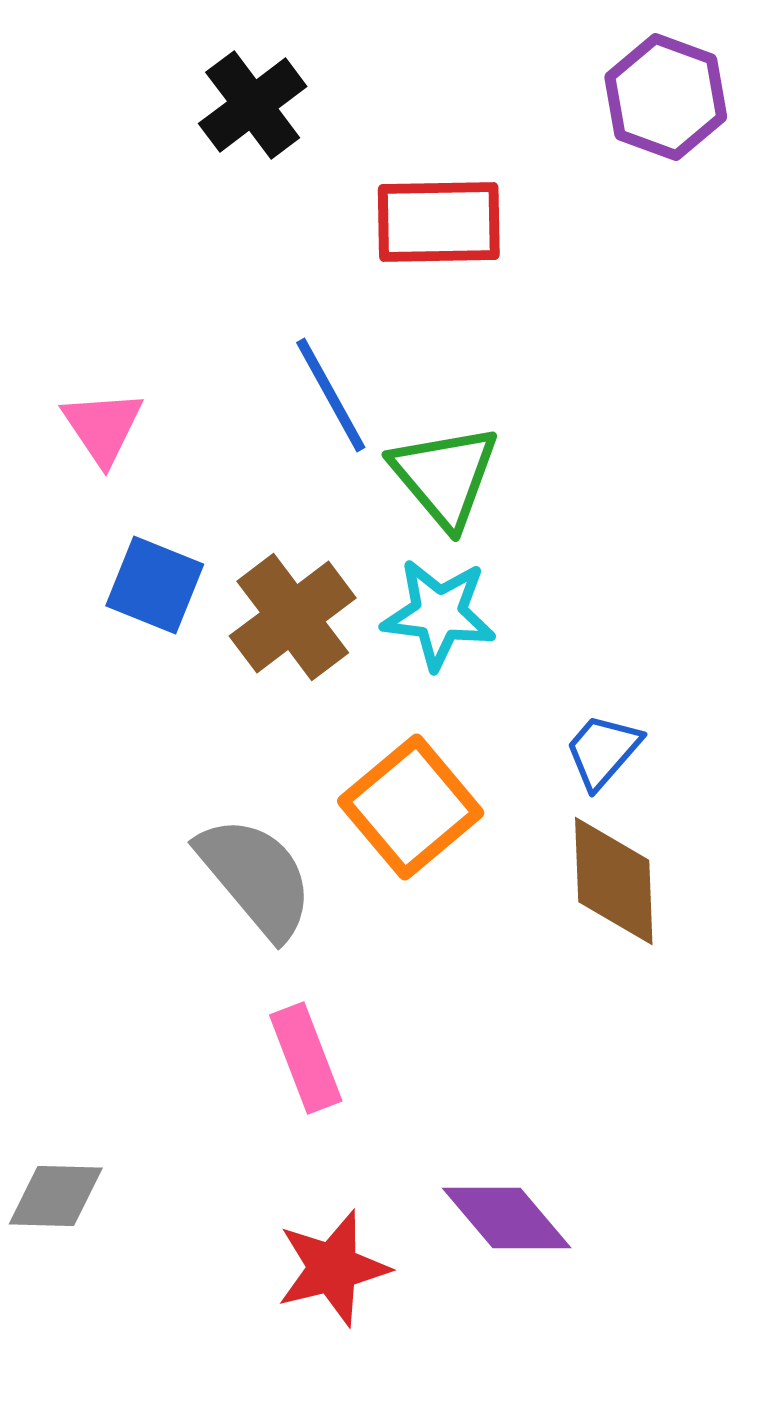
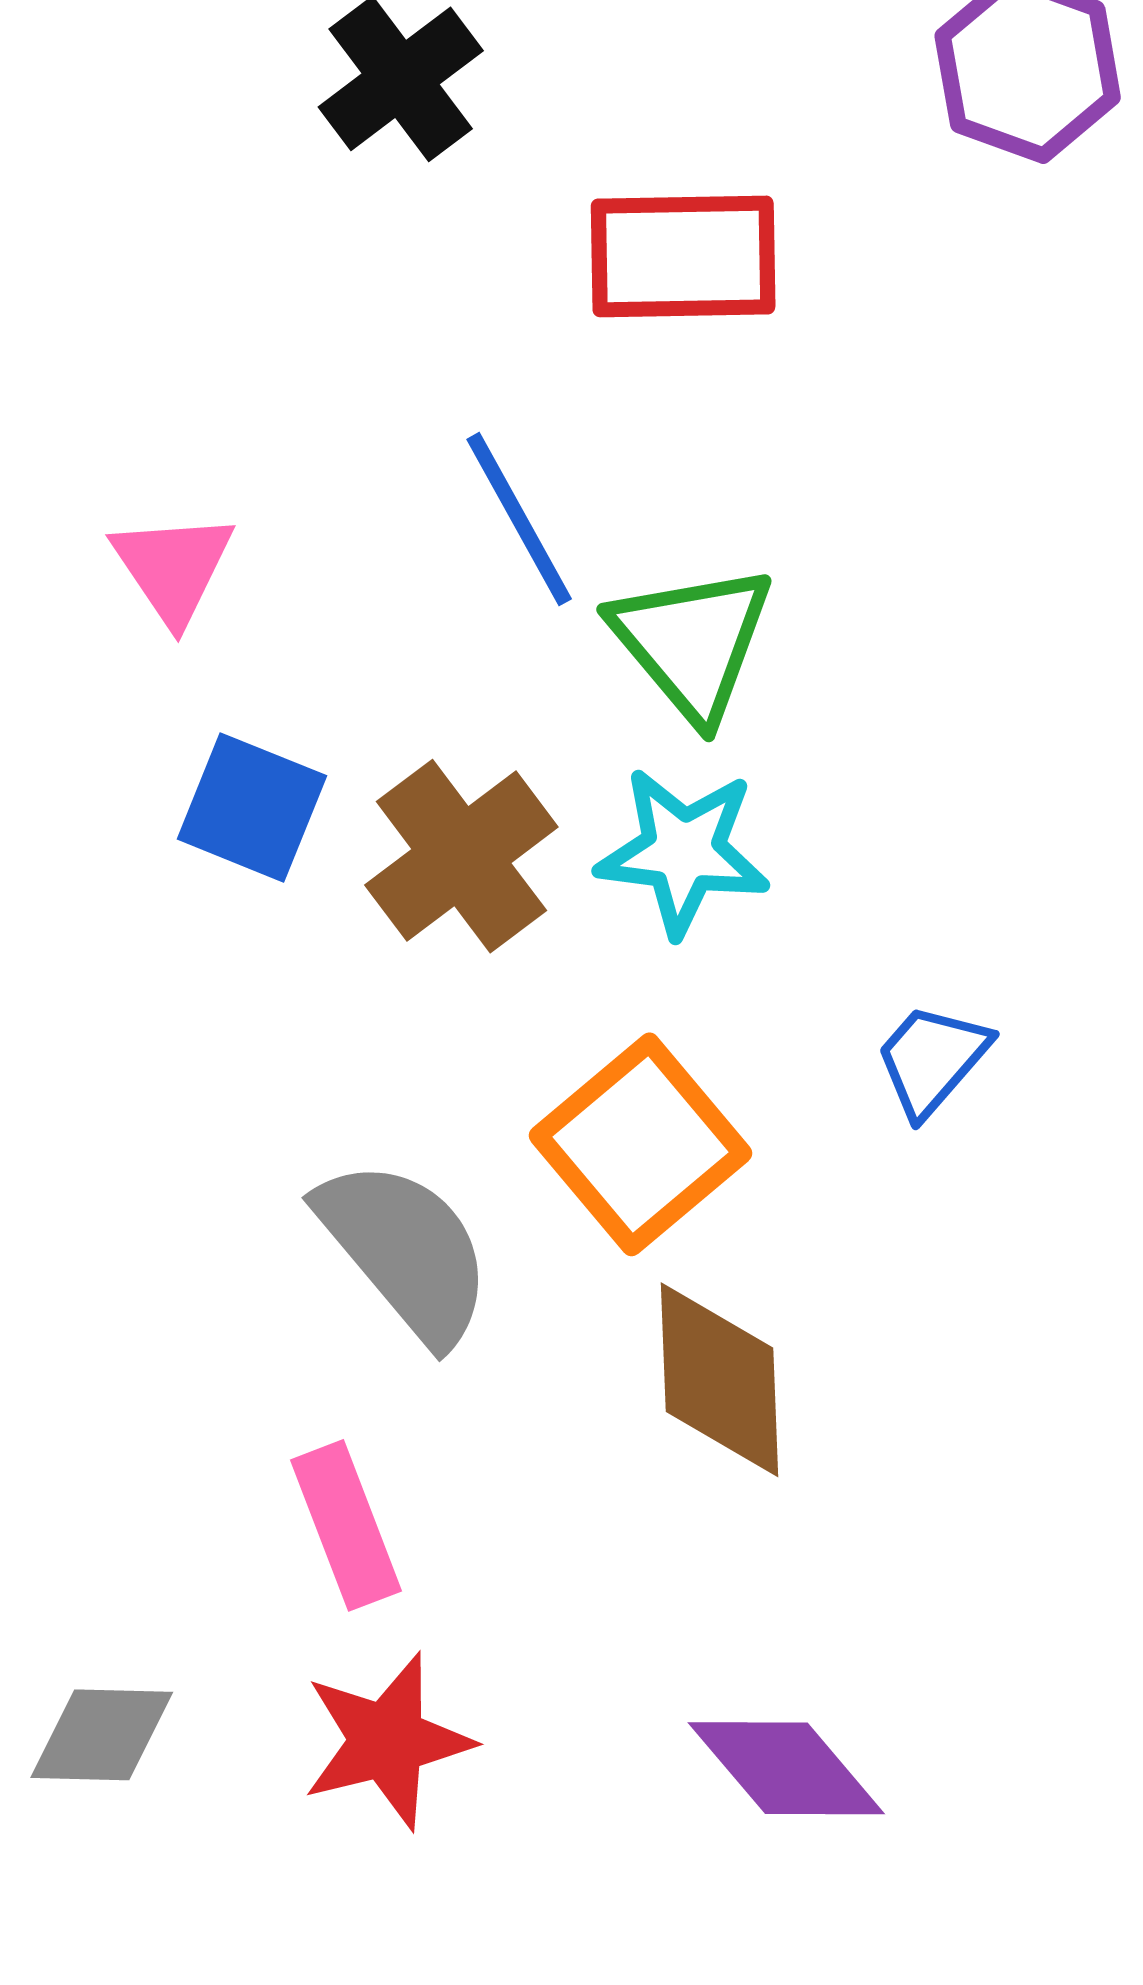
brown diamond: (614, 881) -> (719, 1380), moved
pink rectangle: (306, 1058) -> (346, 1525), moved
red star: (333, 1268) -> (387, 1741), moved

